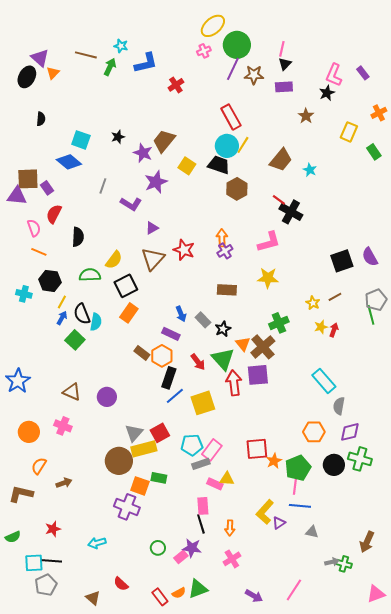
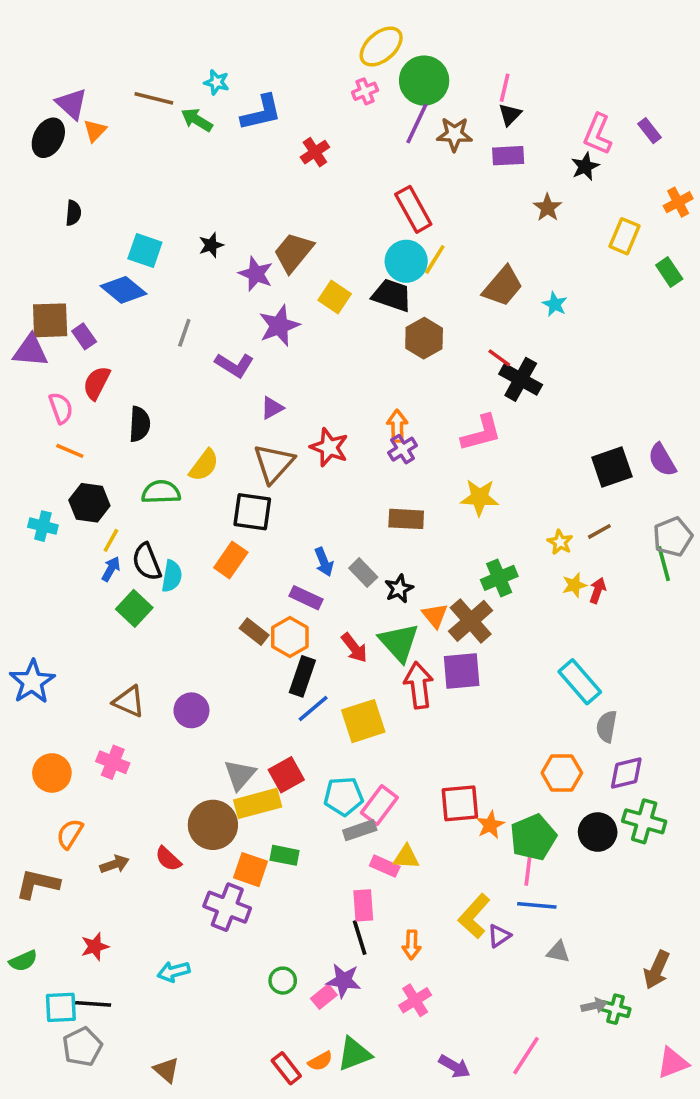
green arrow: (110, 67) -> (197, 120), turned -84
black square: (126, 286) -> (252, 512), moved, turned 35
red semicircle: (121, 584) -> (168, 859), moved

